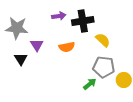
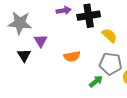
orange semicircle: (67, 47) -> (72, 56), moved

